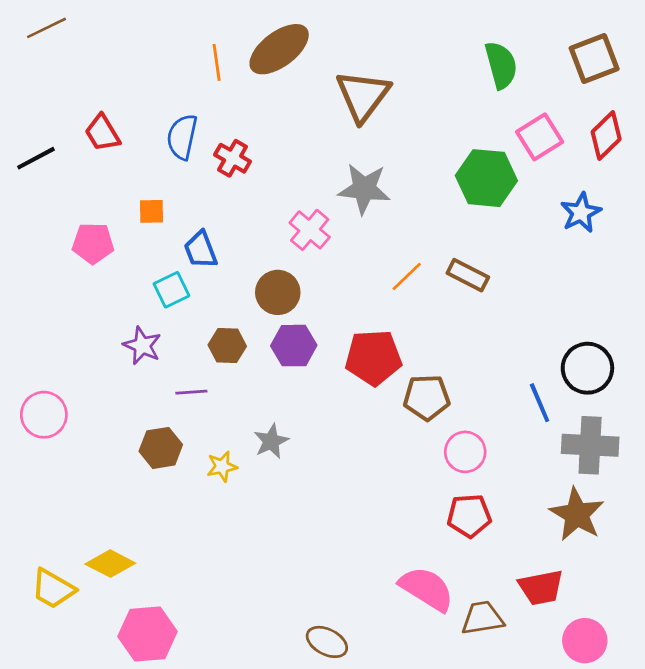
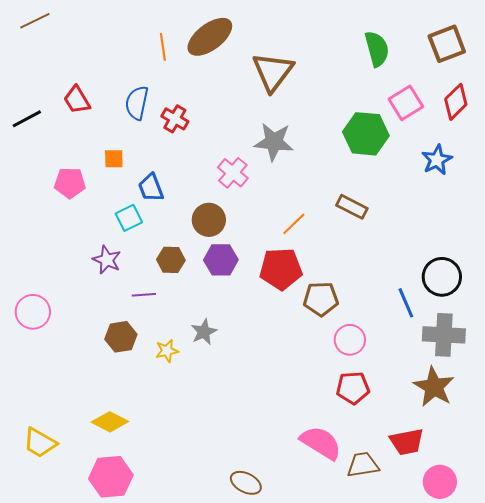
orange line: (407, 276) -> (294, 224), moved
yellow diamond: (110, 564) -> (110, 422), moved

